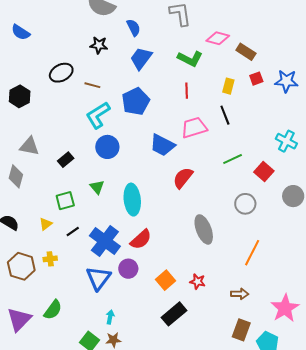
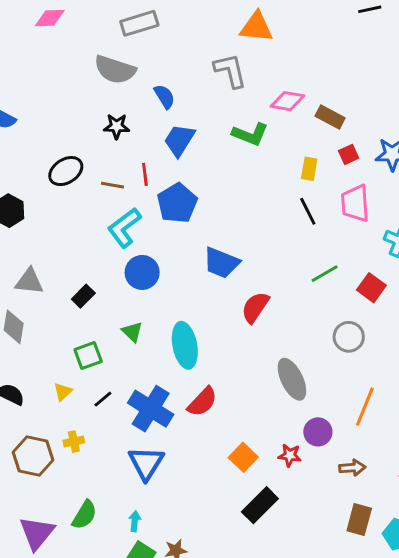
red line: (187, 91) -> (145, 174), moved
pink trapezoid: (194, 128) -> (355, 203), moved, turned -72
purple circle: (128, 269) -> (318, 432), moved
cyan arrow: (110, 317) -> (135, 521), moved

